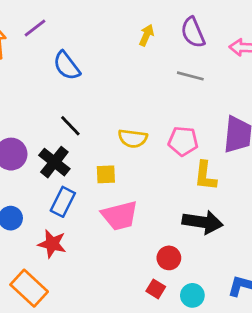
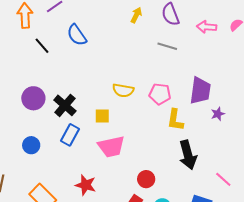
black line: (70, 126) -> (42, 46), moved
black arrow: (203, 222) -> (188, 155), moved, turned 64
red star: (52, 244) -> (86, 185), moved

